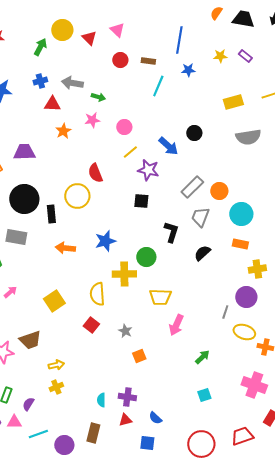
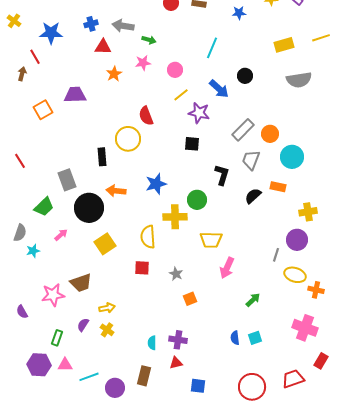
cyan line: (158, 86) -> (212, 48), moved
black circle: (24, 199) -> (89, 208), moved
gray rectangle: (16, 237) -> (67, 180), turned 60
orange rectangle: (240, 244) -> (278, 187), moved
red square: (91, 325) -> (142, 268), turned -35
yellow cross: (56, 387) -> (107, 330), turned -32
purple semicircle: (28, 404) -> (83, 325), moved
blue semicircle: (155, 418) -> (235, 338), moved, turned 40

